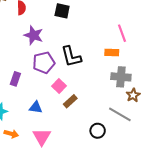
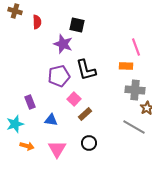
purple star: (34, 35) -> (63, 44), moved
purple rectangle: (15, 79) -> (30, 102), moved, turned -40
black circle: (98, 131) -> (89, 143), moved

